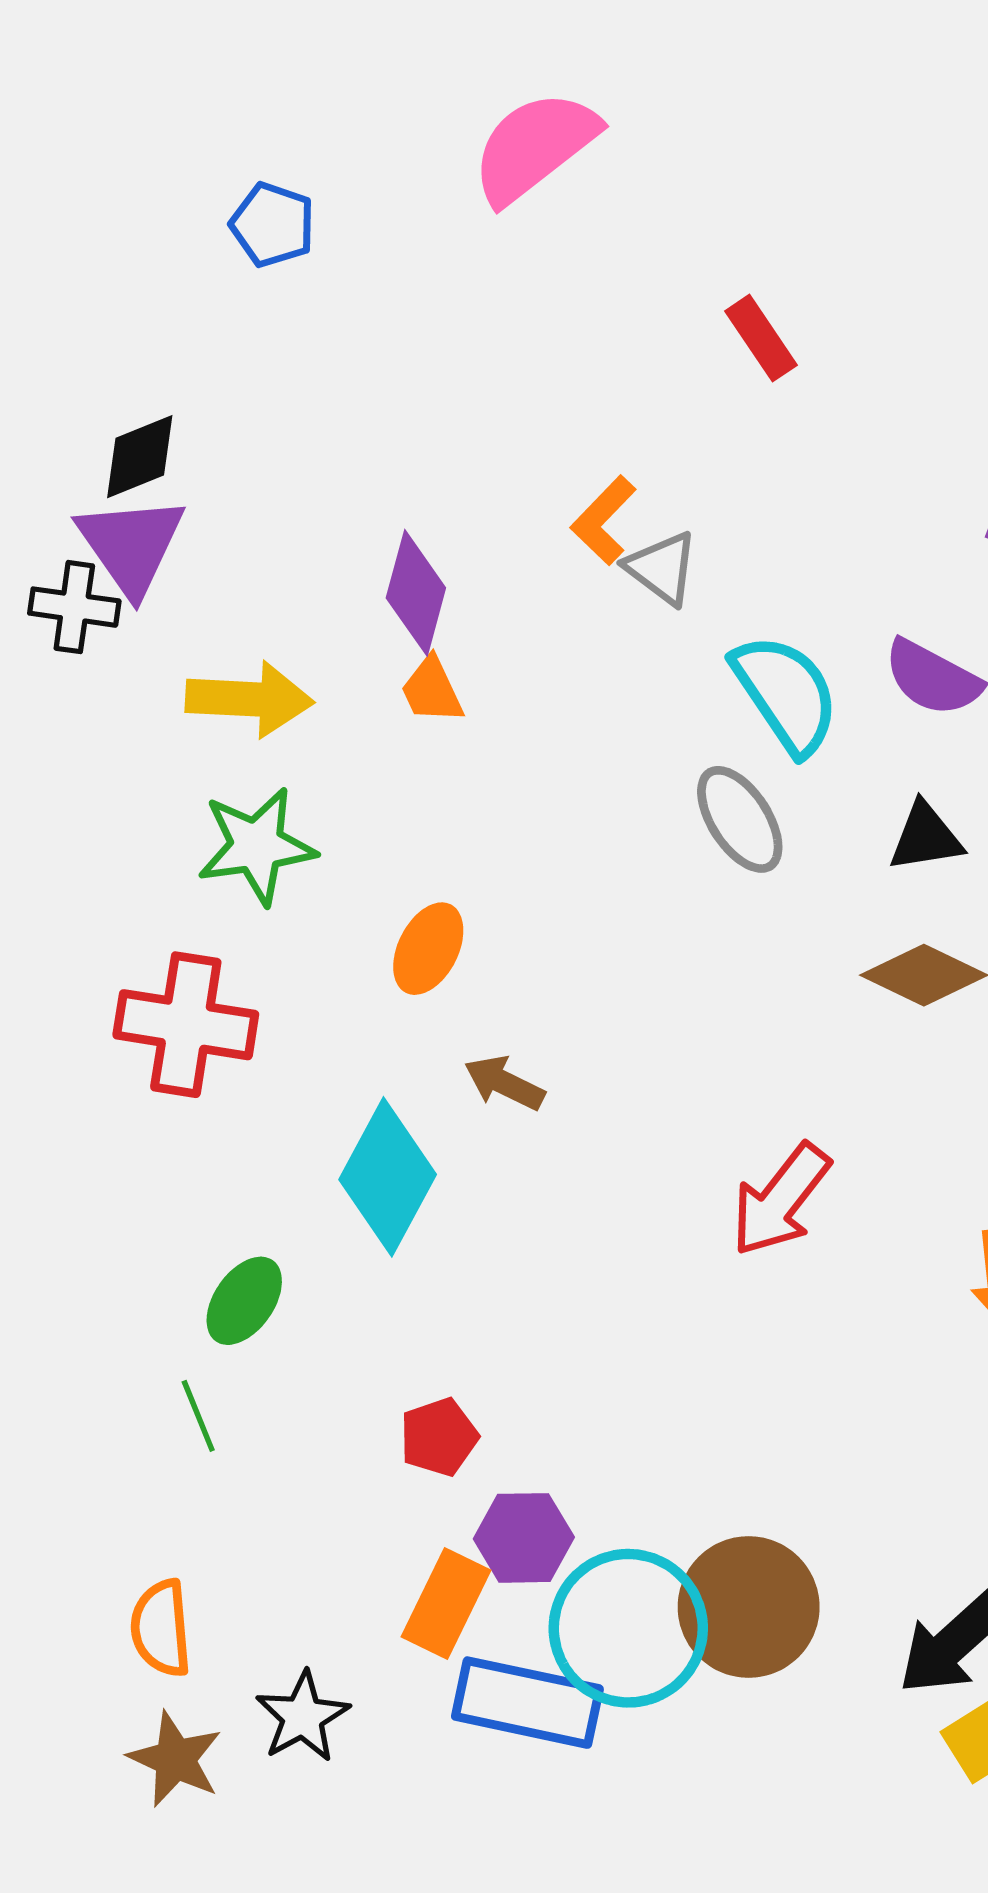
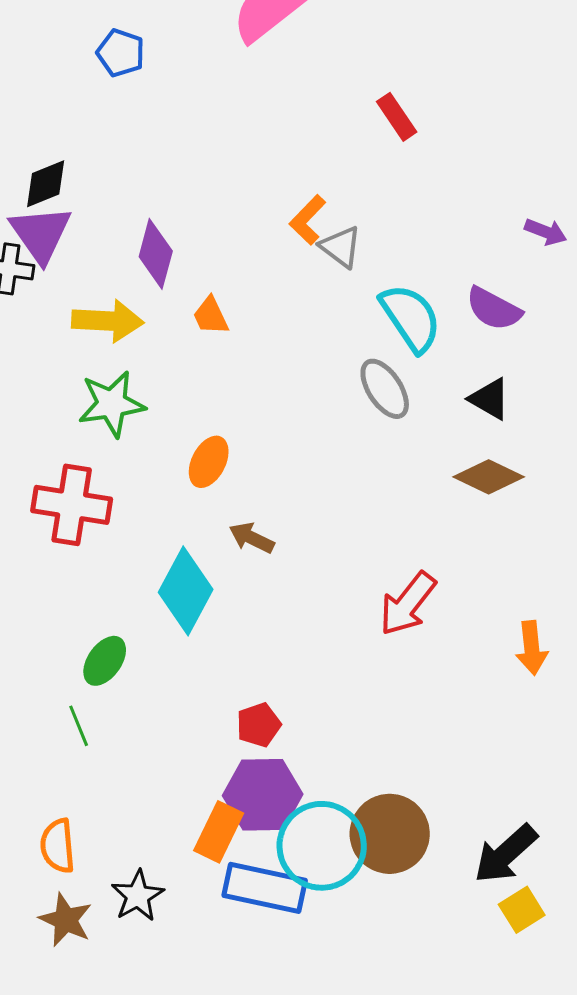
purple diamond: (416, 593) -> (156, 254), moved
black triangle: (926, 837) -> (490, 399), turned 39
red pentagon: (439, 1437) -> (259, 725), moved
purple hexagon: (524, 1538) -> (263, 795), size x1.4

